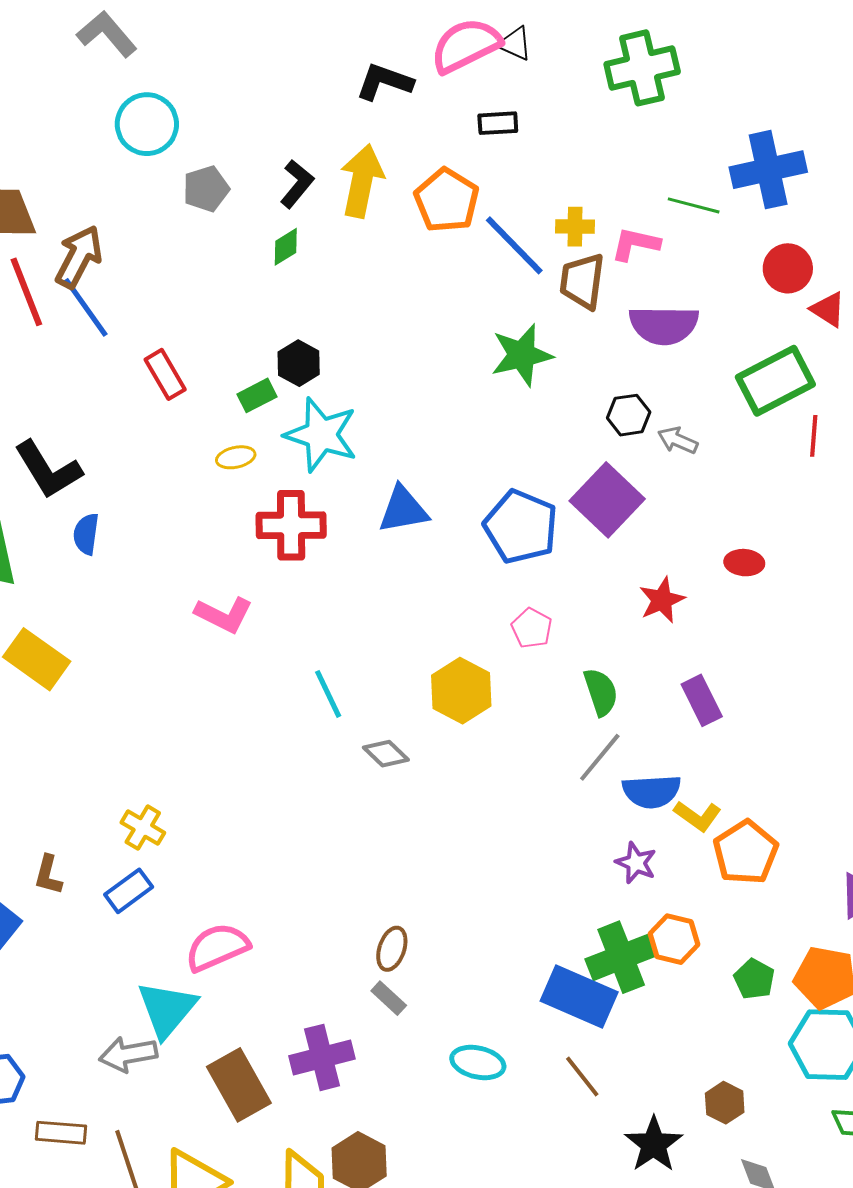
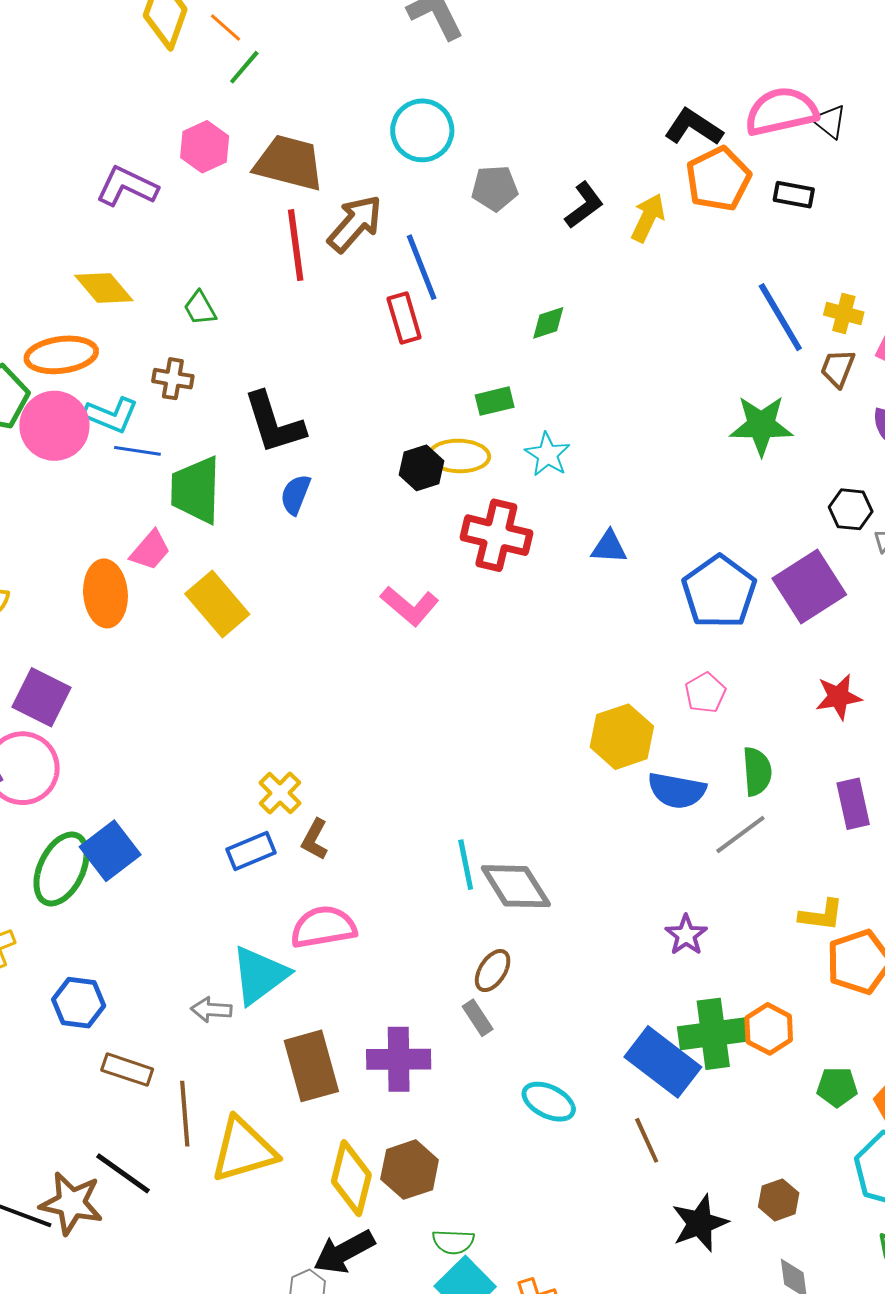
cyan circle: (147, 124) -> (422, 130), moved
yellow arrow: (362, 181) -> (648, 218), size x0.7
orange pentagon: (447, 200) -> (718, 179), moved
green diamond: (286, 247) -> (548, 323), moved
brown trapezoid: (582, 281) -> (838, 368), size x0.7
blue line: (86, 307) -> (422, 267), moved
black hexagon: (299, 363) -> (422, 468), moved
red rectangle: (165, 374) -> (404, 318), moved
cyan star: (321, 435) -> (547, 455), size x0.6
yellow ellipse: (236, 457) -> (459, 456), size x1.5
blue triangle: (403, 510) -> (609, 547), size x0.7
cyan line: (328, 694) -> (466, 865), moved
gray diamond: (386, 754) -> (516, 886), moved, size x1.6
blue semicircle: (652, 791) -> (677, 790), moved
yellow L-shape: (698, 816) -> (821, 915), turned -42
purple star: (636, 863) -> (686, 935), moved
brown L-shape: (48, 875) -> (315, 839), moved
green pentagon: (754, 979) -> (837, 1087), turned 30
gray arrow: (128, 1054) -> (211, 1010), size x0.7

